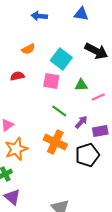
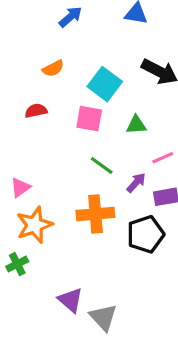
blue arrow: (39, 16) -> (70, 17), turned 133
pink line: (98, 97) -> (163, 158), moved
orange cross: (55, 142) -> (95, 214), turned -30
purple triangle: (12, 197) -> (70, 300), moved

